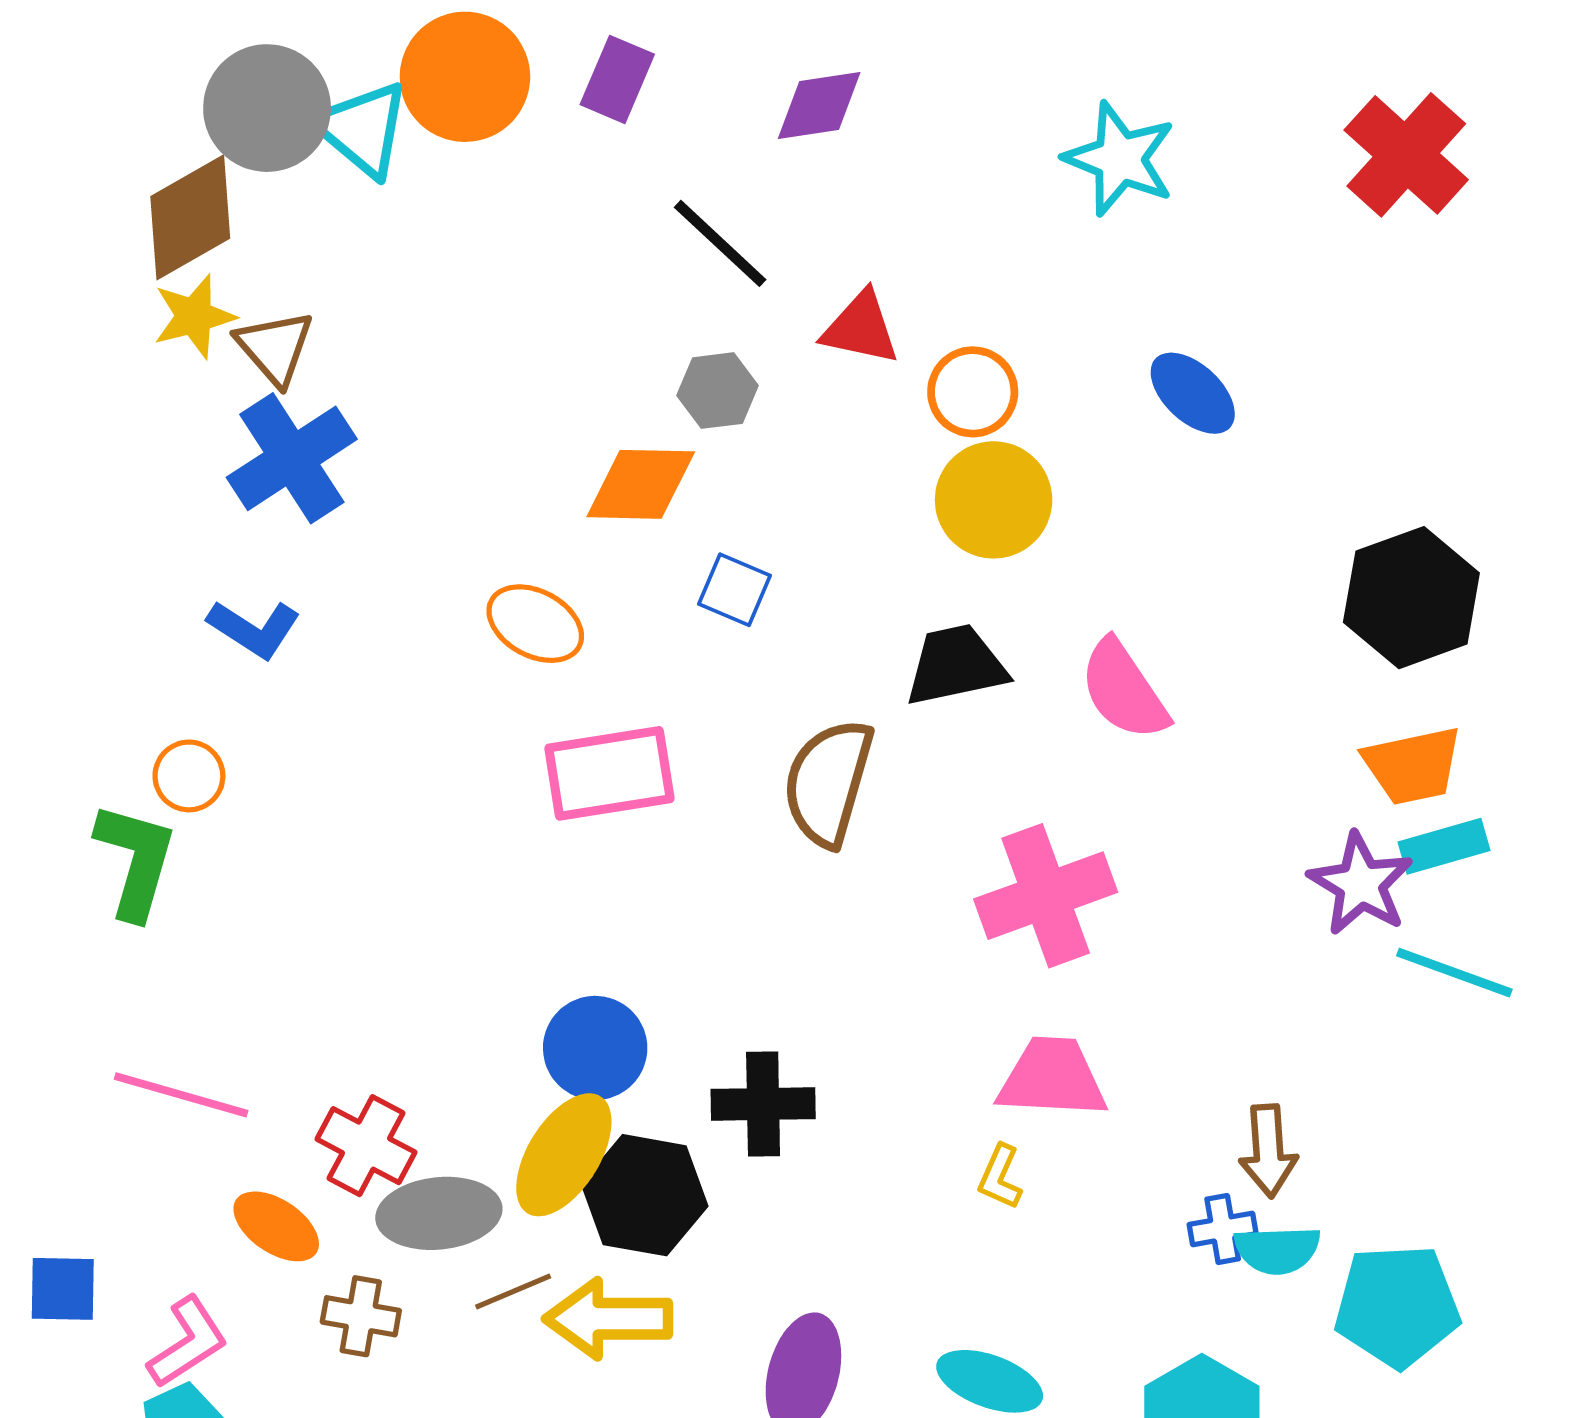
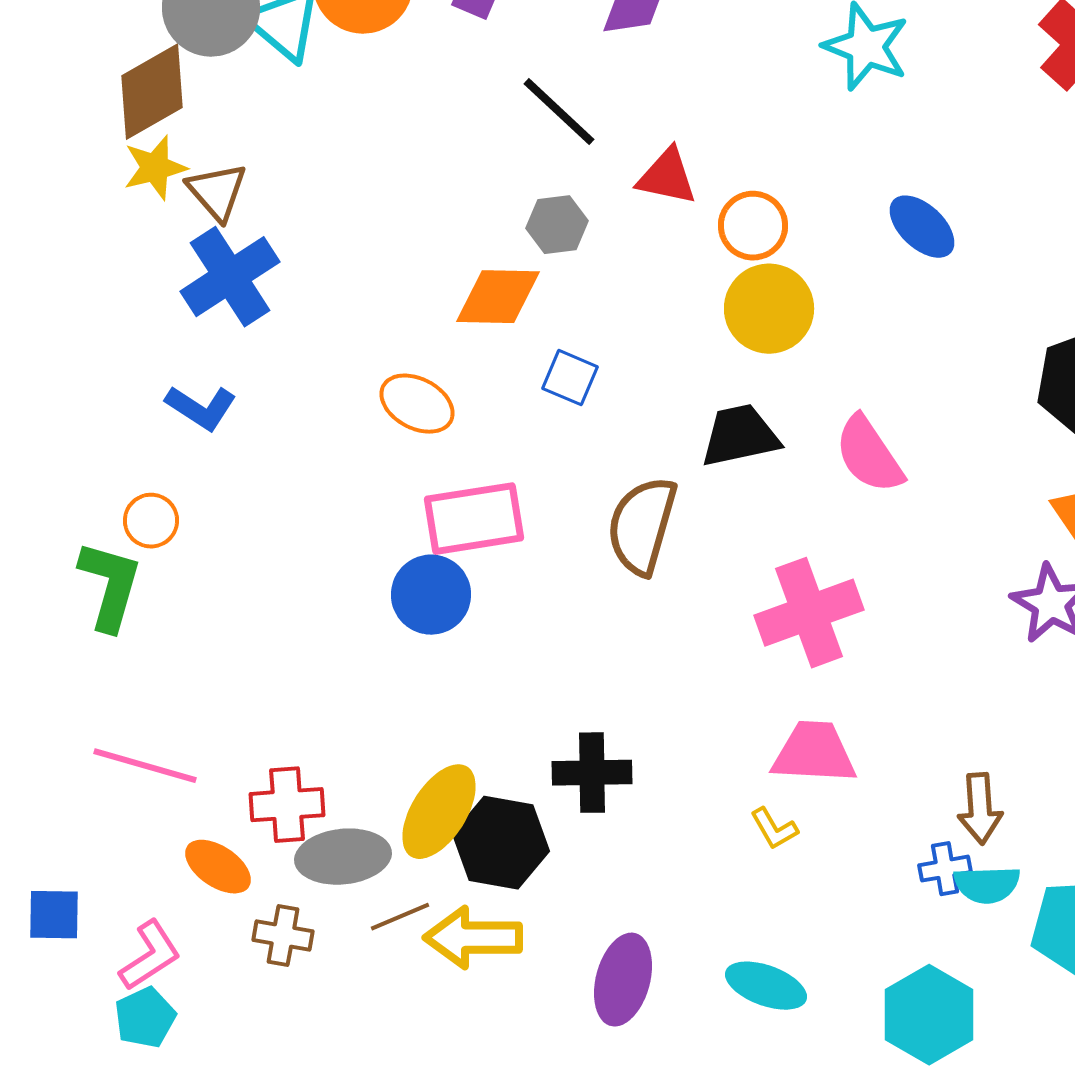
blue circle: (595, 1048) -> (431, 595), moved
red cross: (366, 1146) -> (287, 805), turned -32
yellow L-shape: (1000, 1177) -> (774, 829), turned -54

